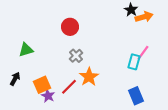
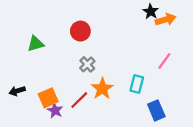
green triangle: (26, 50) -> (36, 44), moved
cyan rectangle: (134, 62) -> (137, 84), moved
black arrow: (15, 79) -> (17, 91), turned -136

